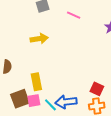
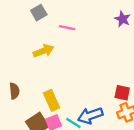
pink line: (74, 15) -> (67, 28), moved

